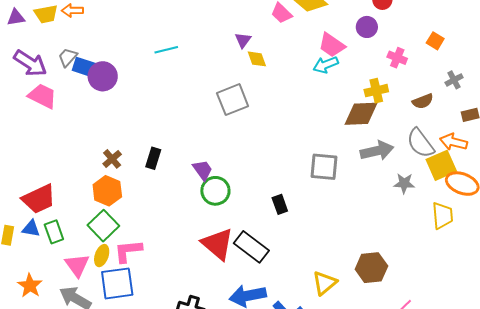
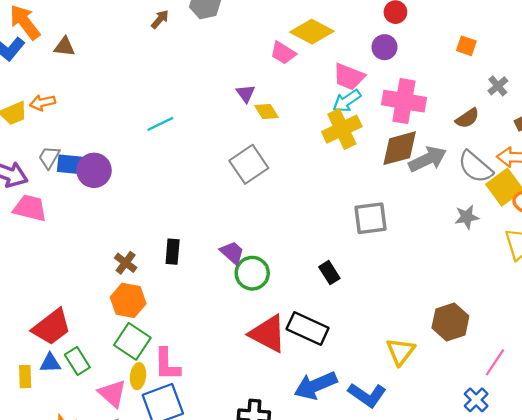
pink cross: (397, 58) -> (404, 101), moved, size x1.8
yellow cross: (376, 91) -> (342, 129), moved, size x1.4
gray arrow: (377, 151) -> (428, 159), moved
pink L-shape: (128, 251) -> (167, 364), turned -72

